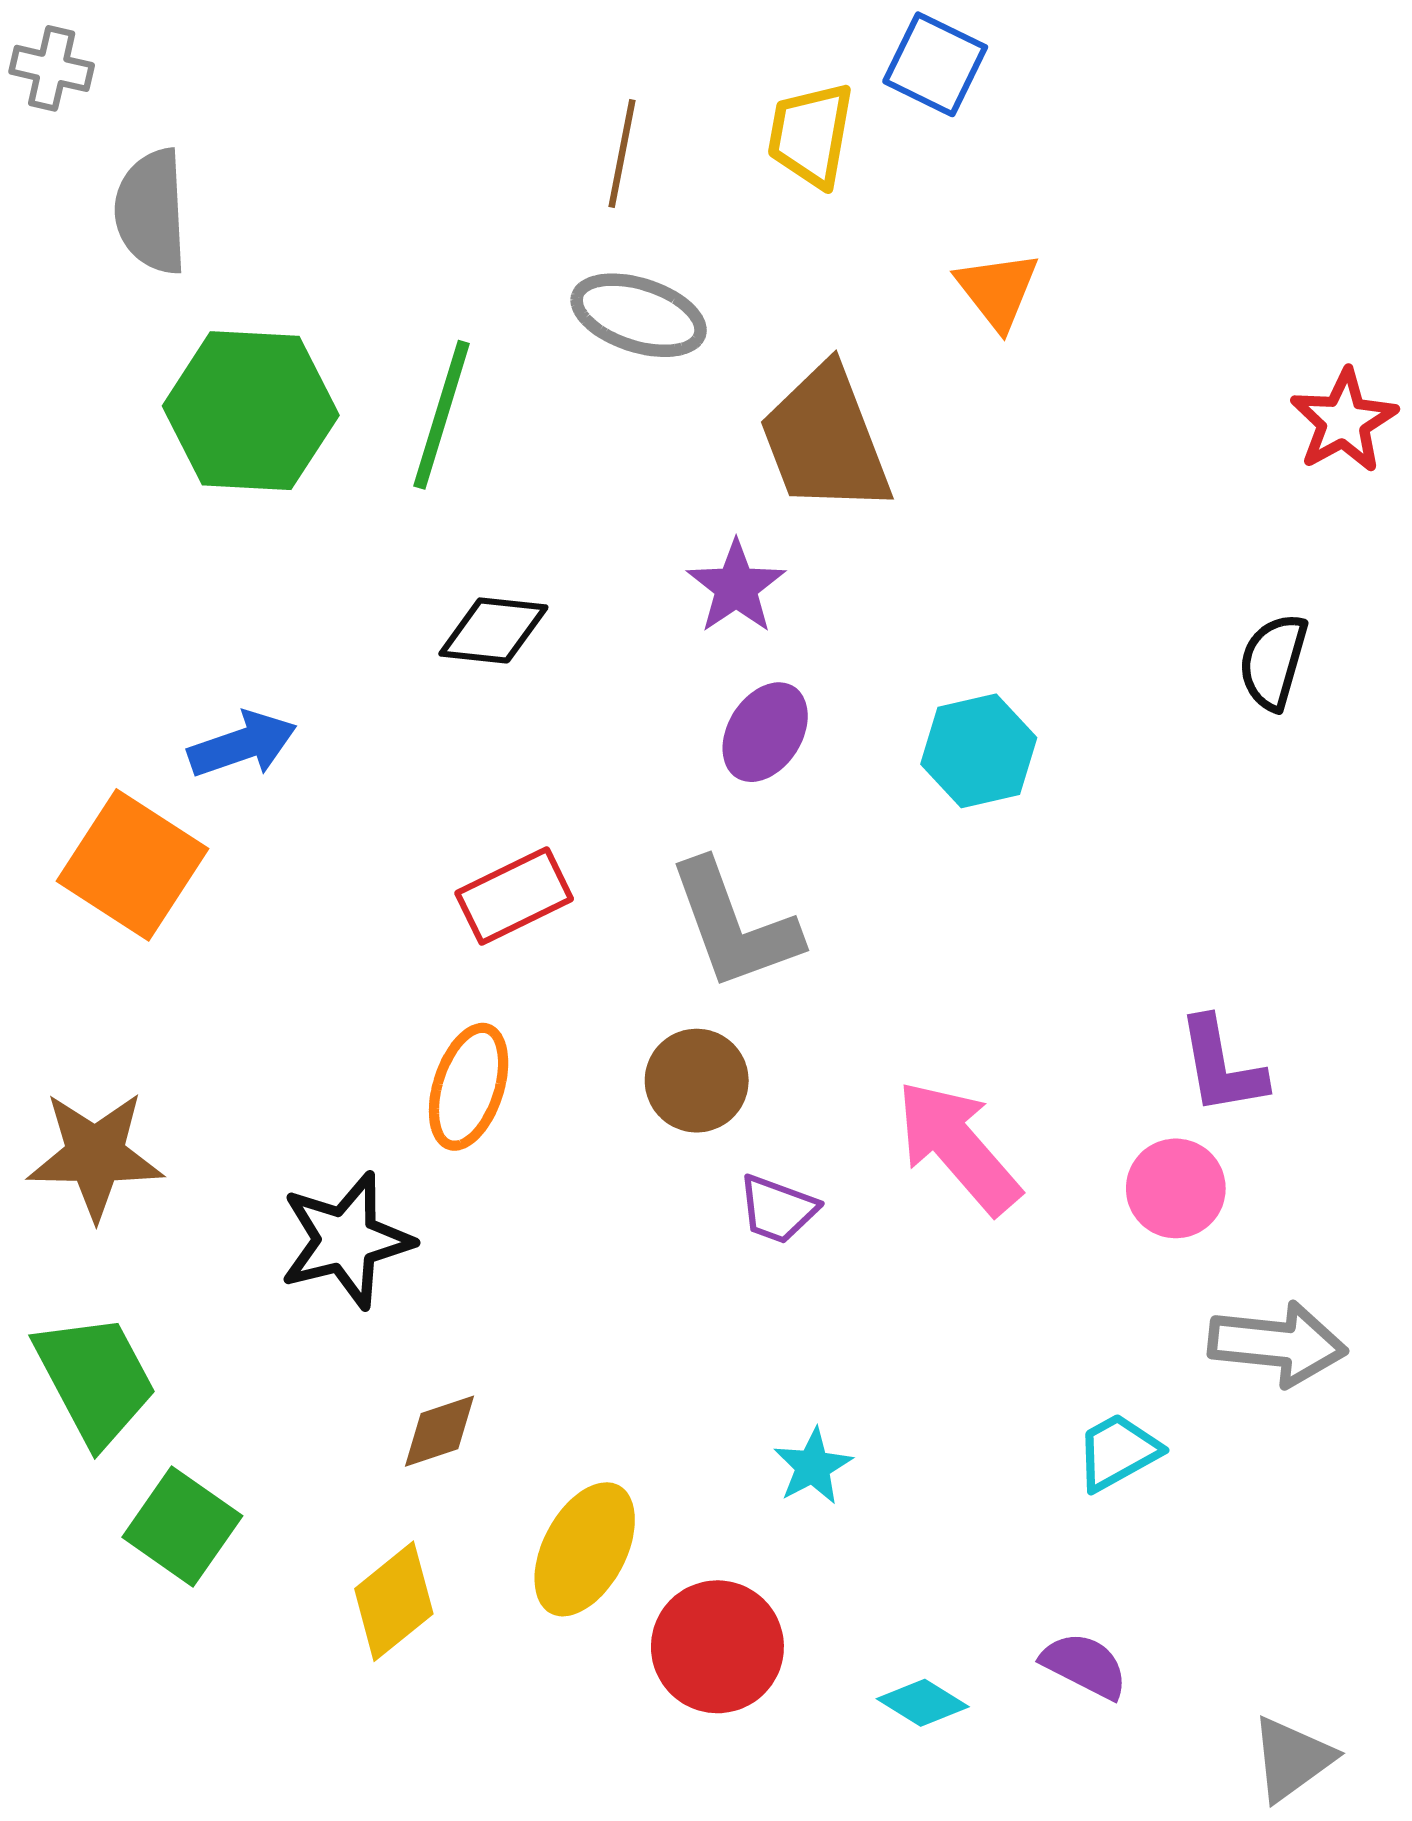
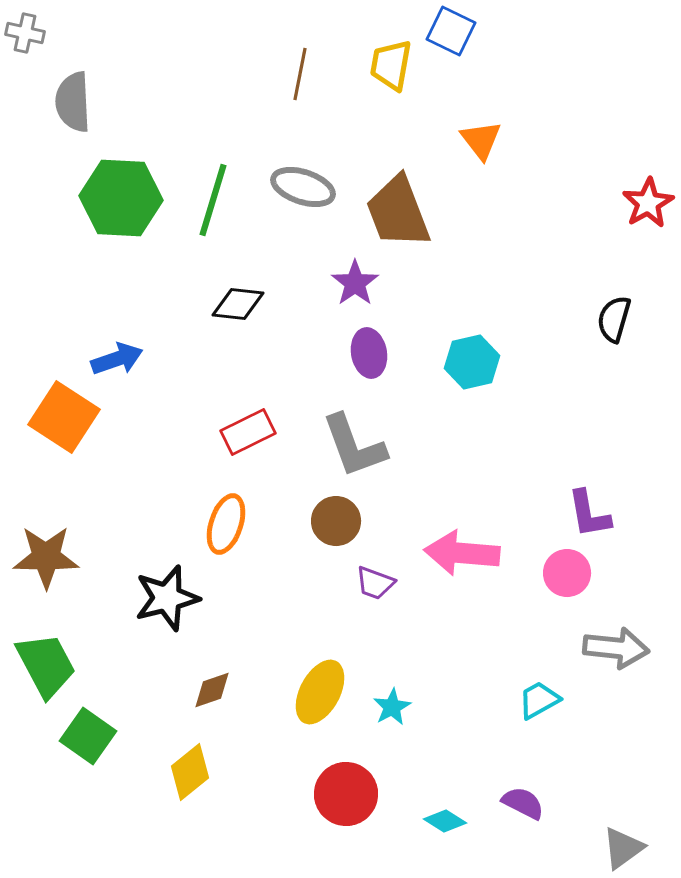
gray ellipse: (639, 315) -> (303, 187), moved
purple ellipse: (765, 732) -> (369, 353), turned -42
pink arrow: (958, 1147) -> (462, 553), turned -44
yellow ellipse: (585, 1549) -> (320, 692), moved

